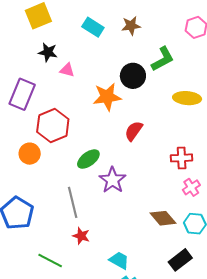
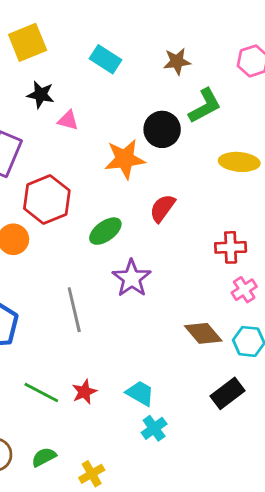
brown star: (131, 26) -> (177, 61), moved
green ellipse: (88, 159) -> (105, 231), moved
red star: (81, 236) -> (84, 392), moved, turned 30

